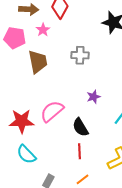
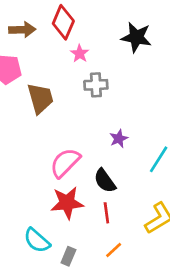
pink star: (43, 30) -> (80, 54), moved
red star: (22, 121) -> (67, 203), moved
cyan semicircle: (26, 154) -> (37, 240), moved

